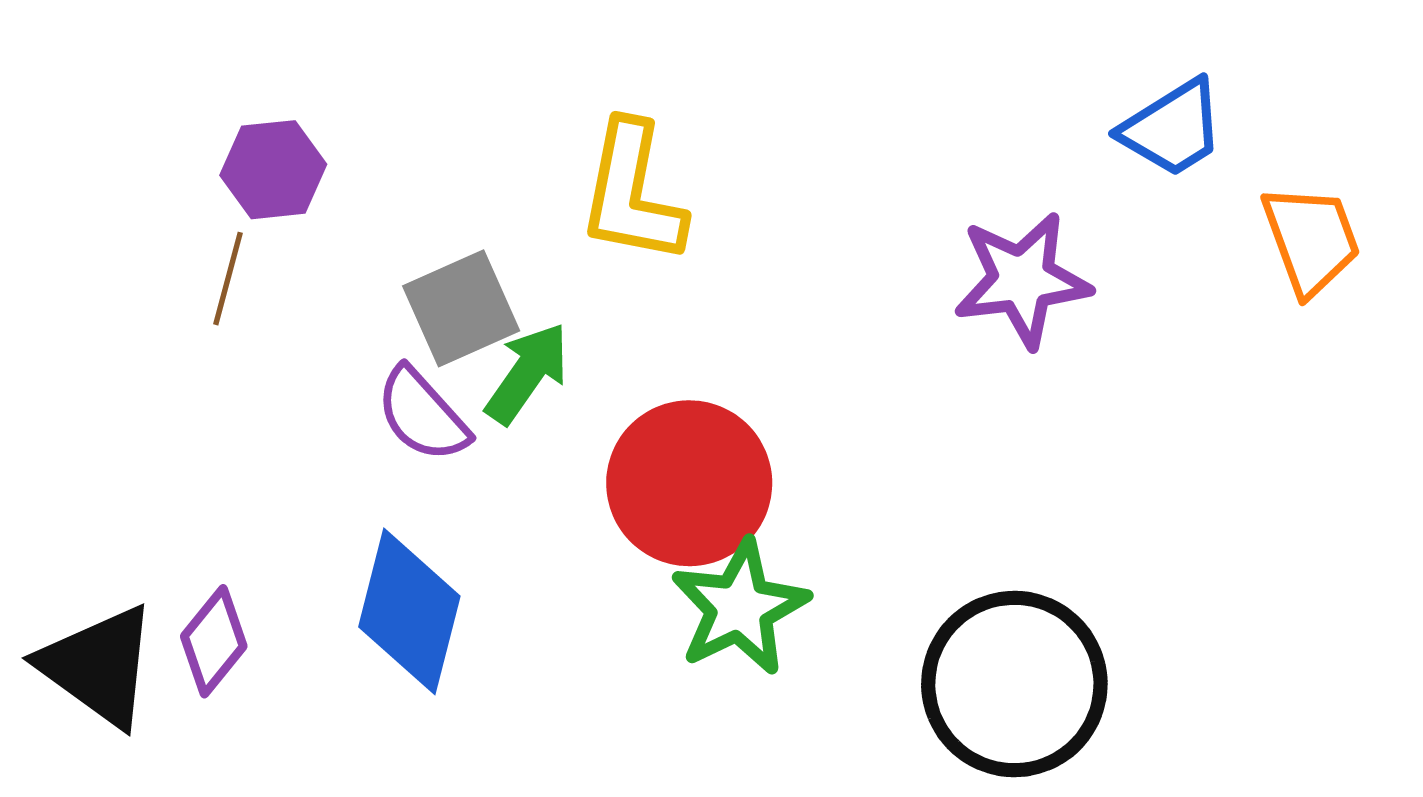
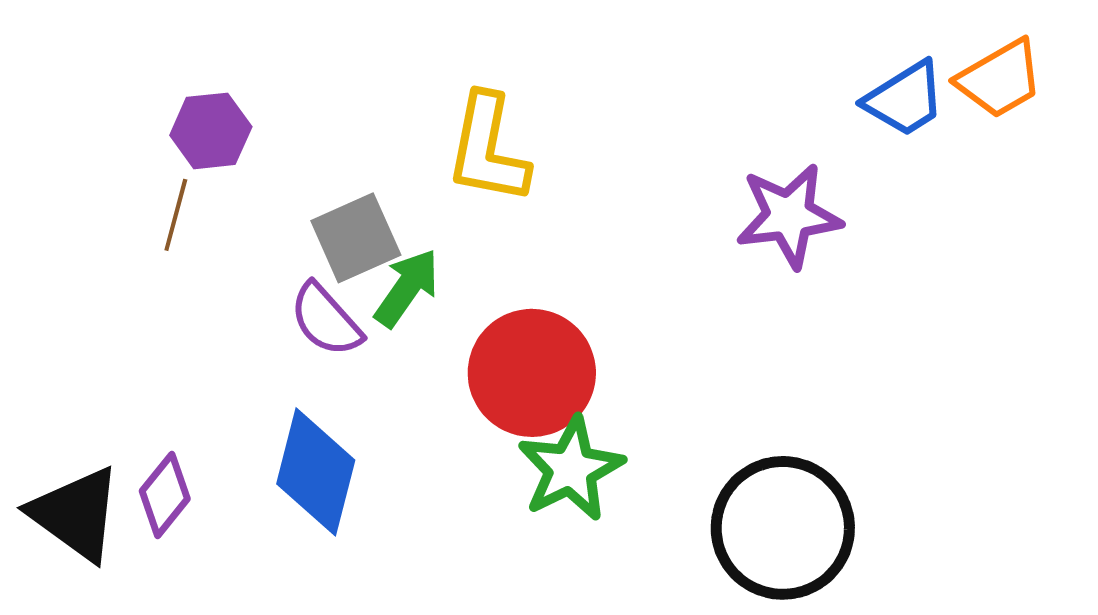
orange trapezoid: (1311, 240) -> (1000, 79), moved, turned 80

